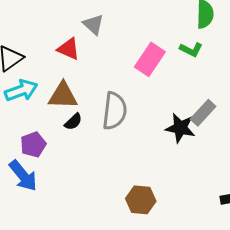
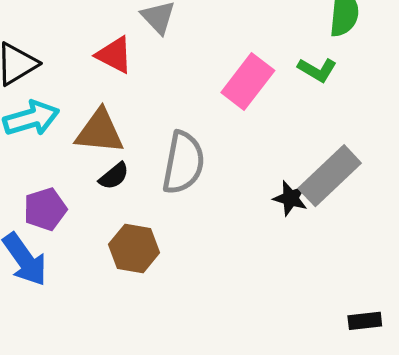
gray rectangle: (203, 113) -> (330, 176), size x1.4
black star: (180, 128) -> (290, 198), size x0.7
brown hexagon: (141, 200) -> (134, 249), moved

